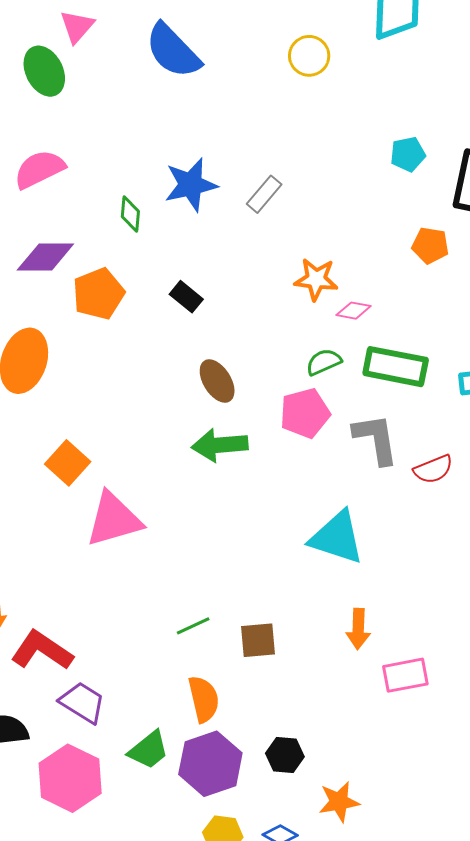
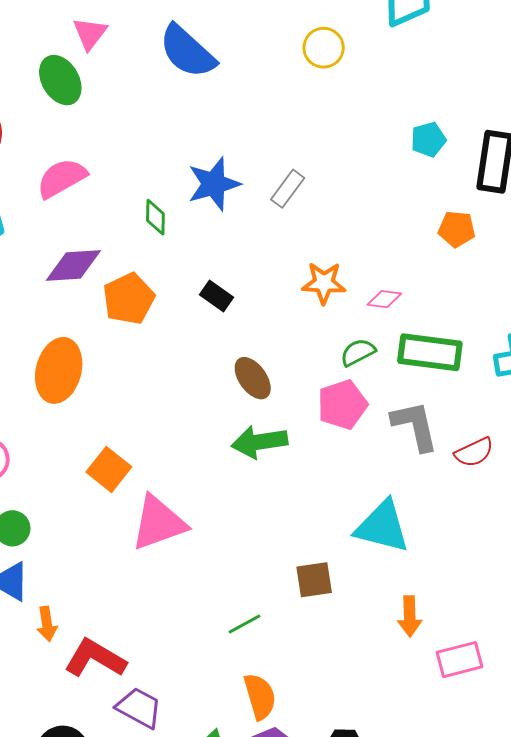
orange star: (316, 279) -> (324, 283), moved
brown square: (258, 640) -> (314, 580), moved

